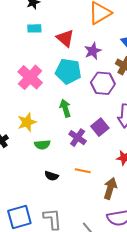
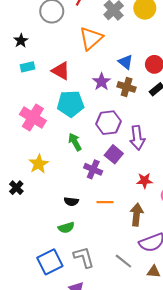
purple star: (93, 51) -> (102, 82), moved
purple hexagon: (103, 83) -> (108, 123), moved
green semicircle: (42, 145) -> (66, 228), moved
black semicircle: (52, 176) -> (71, 201), moved

